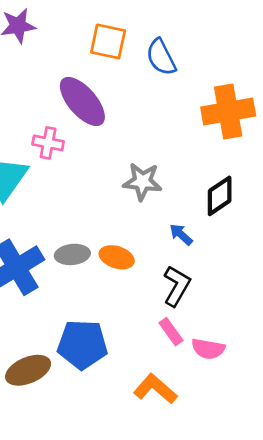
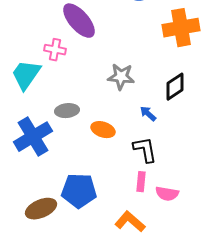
gray ellipse: (72, 254) -> (67, 111), moved
black L-shape: (177, 286) -> (145, 150), turned -40
pink rectangle: (171, 332) -> (141, 182), turned 42

